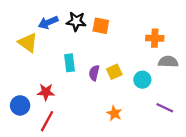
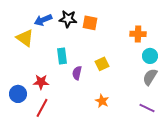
gray semicircle: (168, 62) -> (150, 77), moved, turned -60
purple semicircle: (94, 73) -> (77, 73), moved
cyan circle: (142, 80) -> (150, 56), moved
purple line: (165, 108) -> (147, 108), moved

